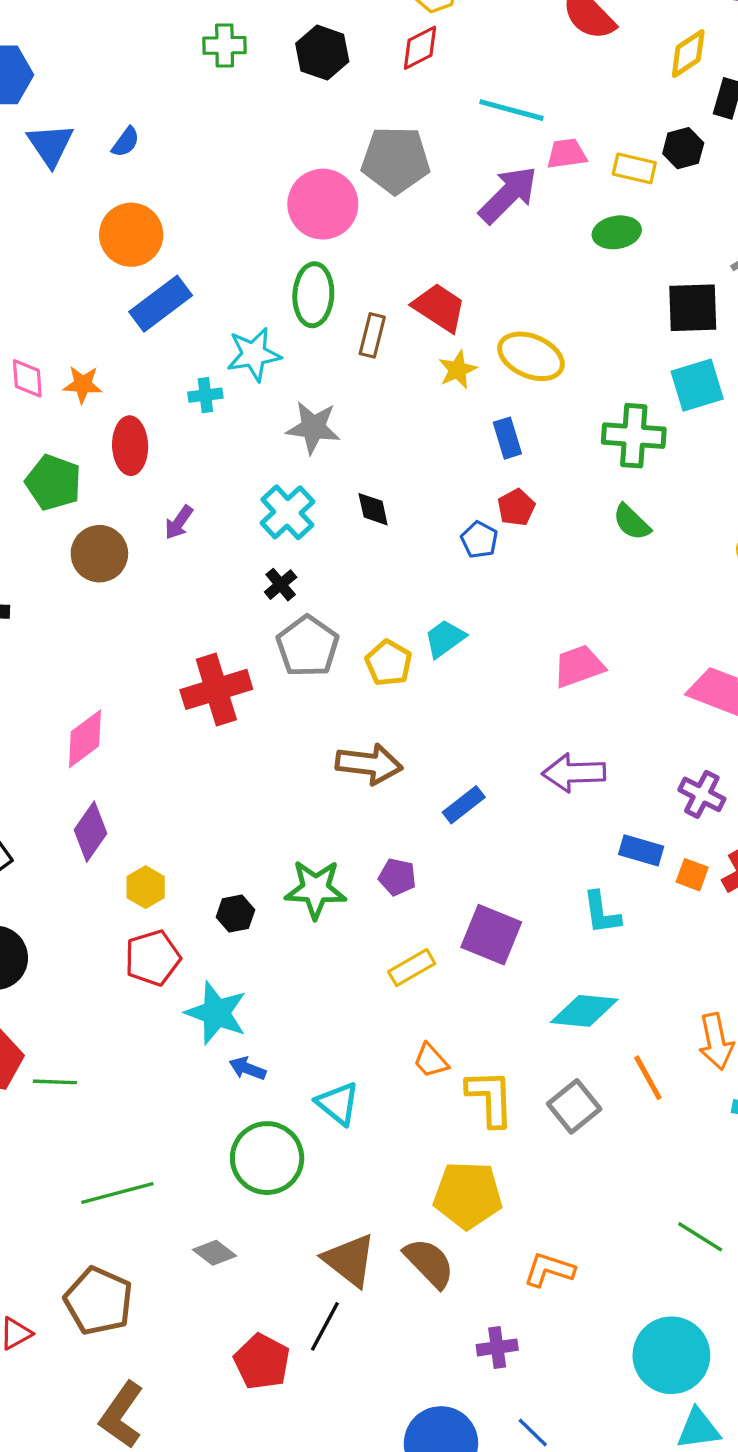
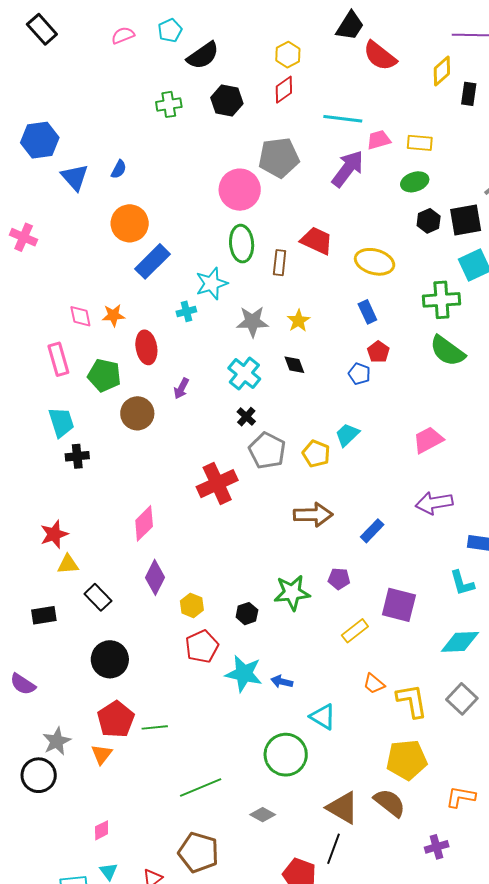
black hexagon: (683, 148) -> (429, 221), moved
yellow star: (458, 370) -> (298, 321), moved
green semicircle: (632, 522) -> (447, 351), size x1.5
blue arrow: (247, 1068) -> (282, 682), moved

